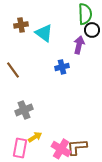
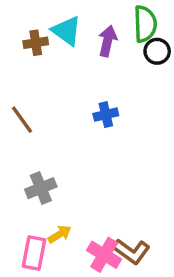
cyan triangle: (44, 33) -> (66, 31), moved
purple arrow: (79, 45) -> (108, 41), moved
brown L-shape: (77, 147) -> (131, 251), turned -140

